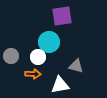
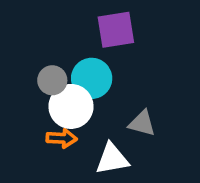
gray circle: (11, 56) -> (52, 80), moved
white circle: (38, 57) -> (71, 106), size x1.5

